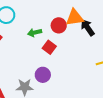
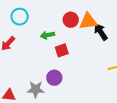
red circle: (59, 25) -> (71, 20), moved
red square: (49, 47) -> (62, 50), turned 32

